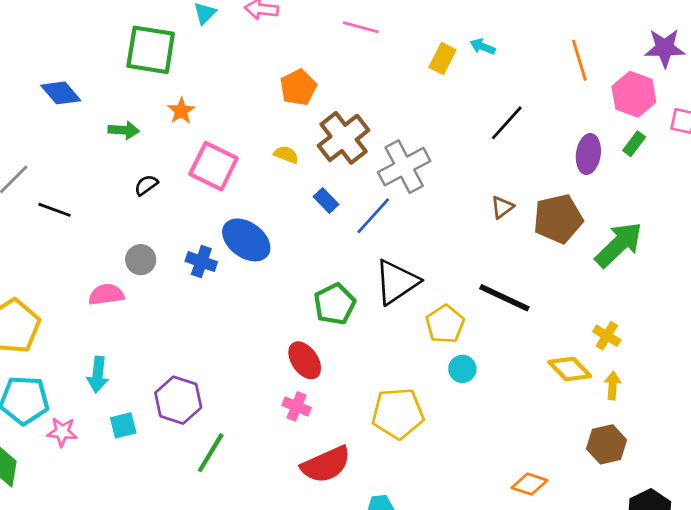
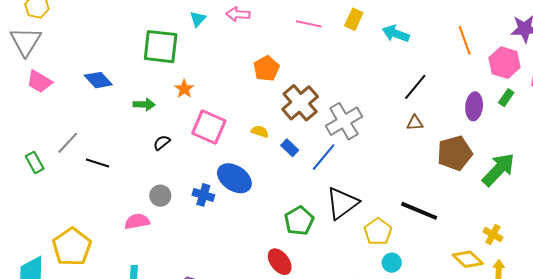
cyan arrow: (483, 47) -> (396, 34), size x1.5
yellow rectangle: (442, 59) -> (354, 19), moved
yellow semicircle: (286, 155) -> (260, 131), moved
brown triangle: (502, 207) -> (415, 123), moved, turned 36

